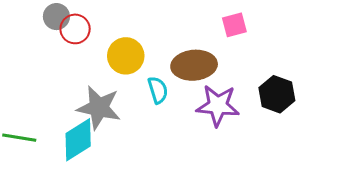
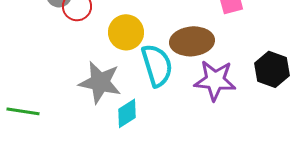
cyan semicircle: (158, 90) -> (157, 65), size x1.6
cyan diamond: (78, 140) -> (127, 113), moved, size x0.7

